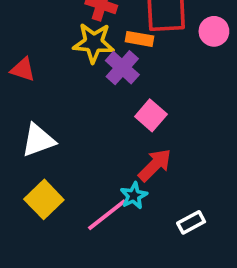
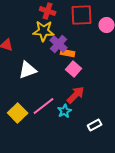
orange rectangle: (139, 39) -> (68, 53), moved
white triangle: (38, 140) -> (28, 70), moved
pink line: (107, 215) -> (44, 106), moved

